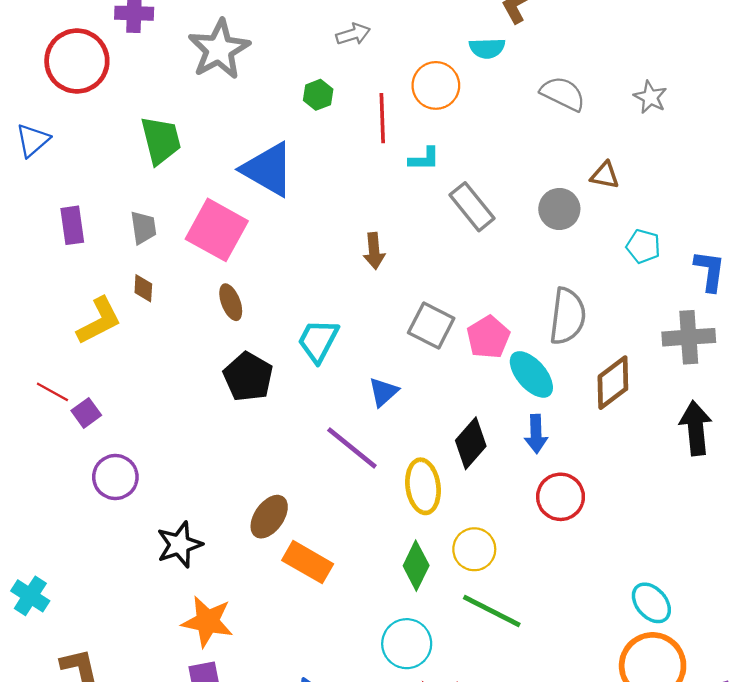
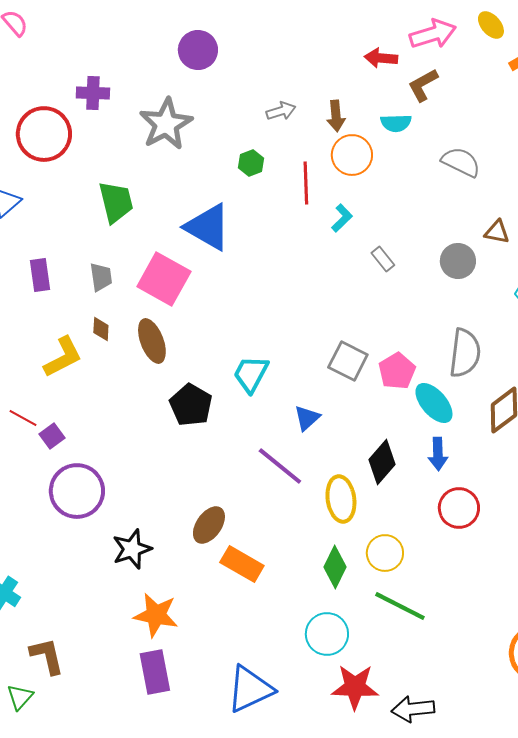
cyan L-shape: (424, 159) -> (342, 218), turned -44
gray rectangle: (472, 207) -> (383, 259), size x0.6
brown arrow: (374, 251) -> (336, 116), moved
brown ellipse: (231, 302) -> (152, 341), moved, size x1.4
purple circle: (115, 477) -> (77, 491), size x1.4

